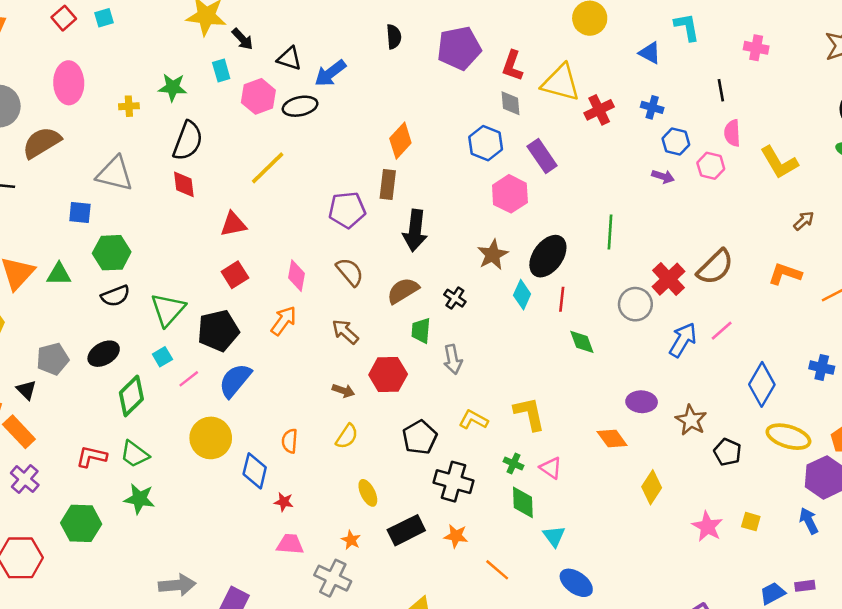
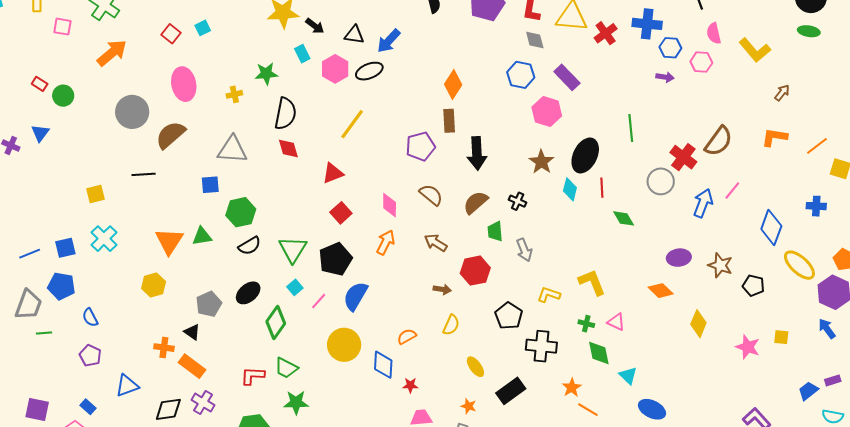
blue cross: (652, 107) -> (647, 24), size x1.6
yellow ellipse: (788, 437) -> (799, 265), turned 36
orange semicircle: (290, 441) -> (407, 336), turned 66
orange star: (456, 536) -> (572, 388), moved, turned -30

